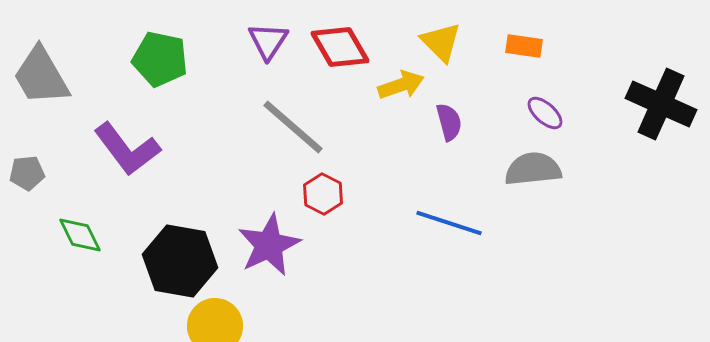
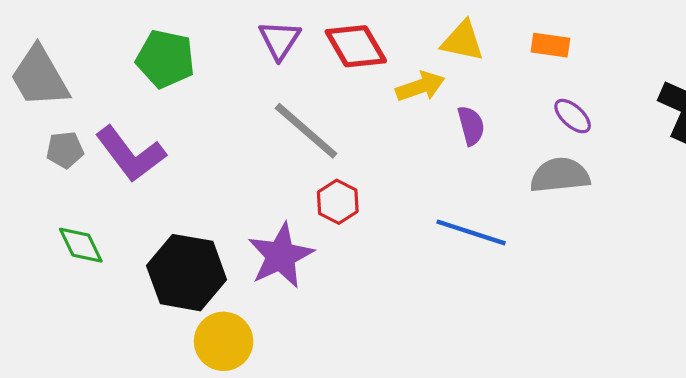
yellow triangle: (441, 42) -> (463, 41), turned -33
gray pentagon: (27, 173) -> (65, 150), moved

